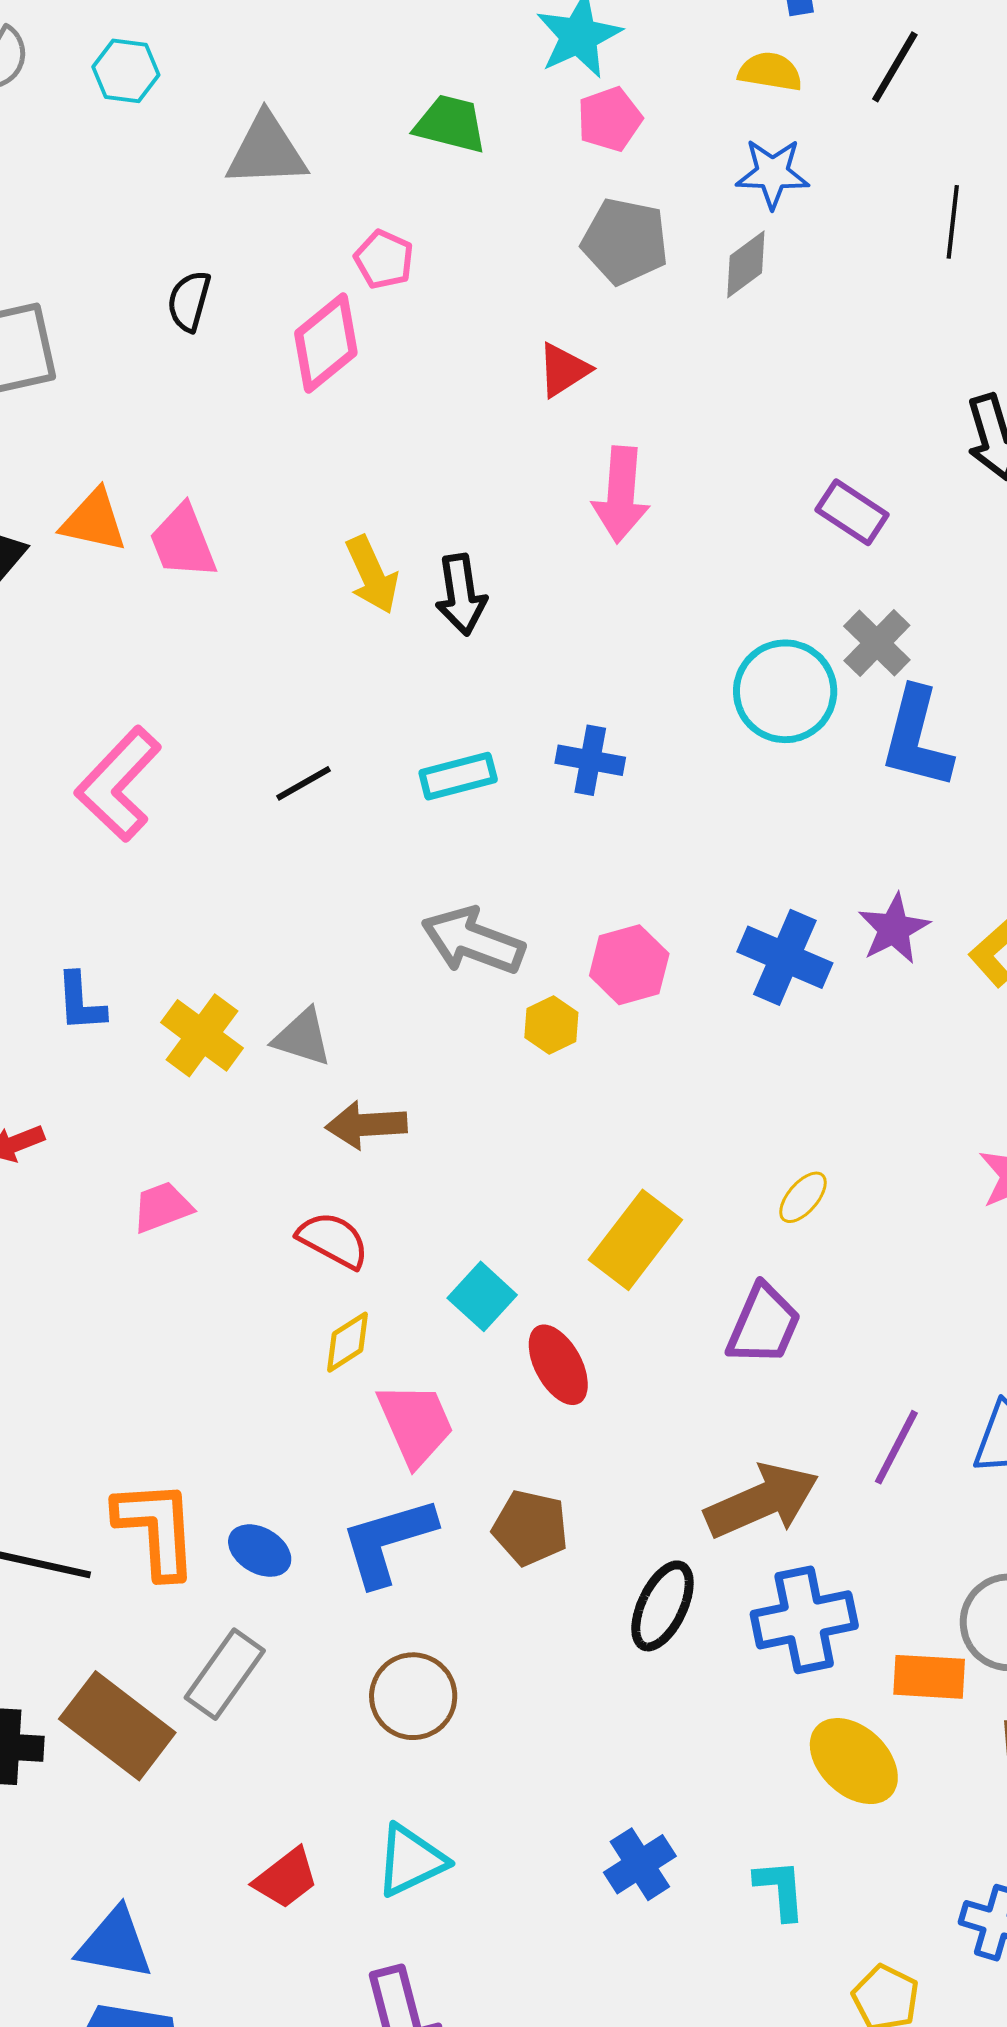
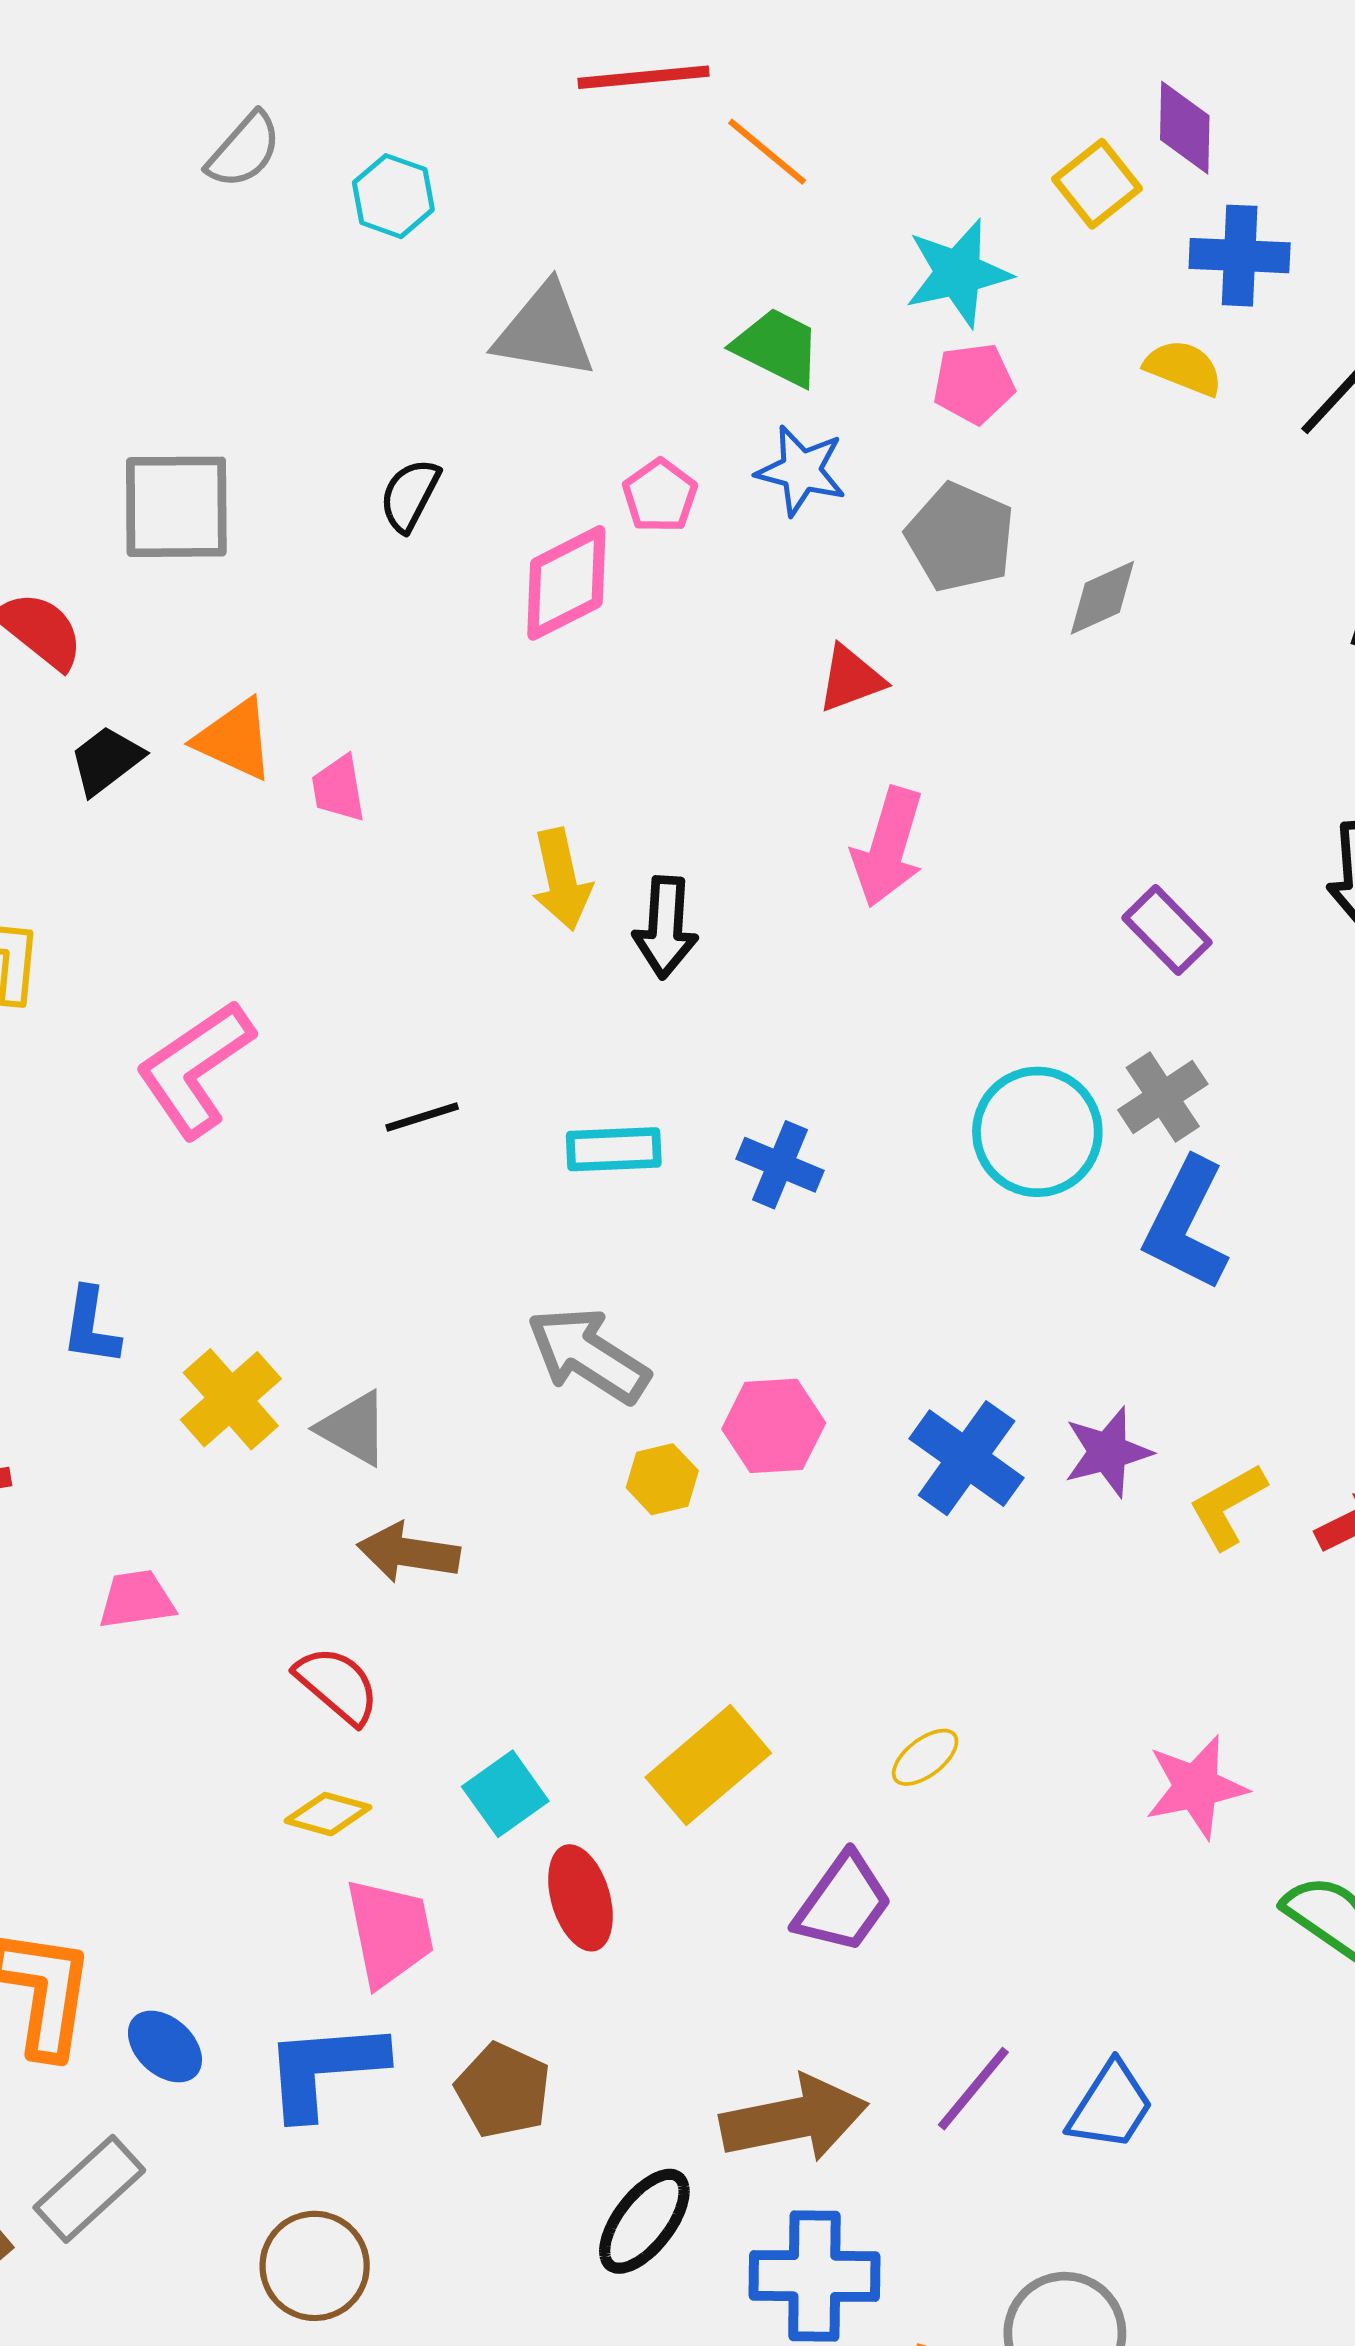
blue star: (773, 173) -> (801, 471), moved
pink trapezoid: (183, 542) -> (338, 789), size x0.7
yellow diamond: (347, 1342) -> (328, 1814), turned 36

